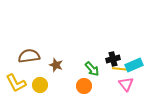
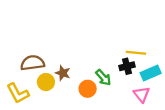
yellow line: (121, 69) -> (136, 53), moved
yellow circle: (40, 85) -> (46, 82), moved
orange circle: (84, 86) -> (88, 89), moved

